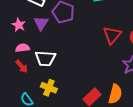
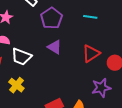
purple triangle: (41, 23) -> (55, 47), moved, turned -49

